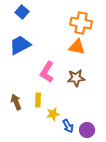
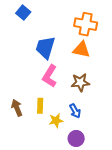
blue trapezoid: (20, 45) -> (45, 47), moved, turned -45
blue arrow: (68, 126) -> (75, 111), moved
purple circle: (87, 130) -> (76, 138), moved

